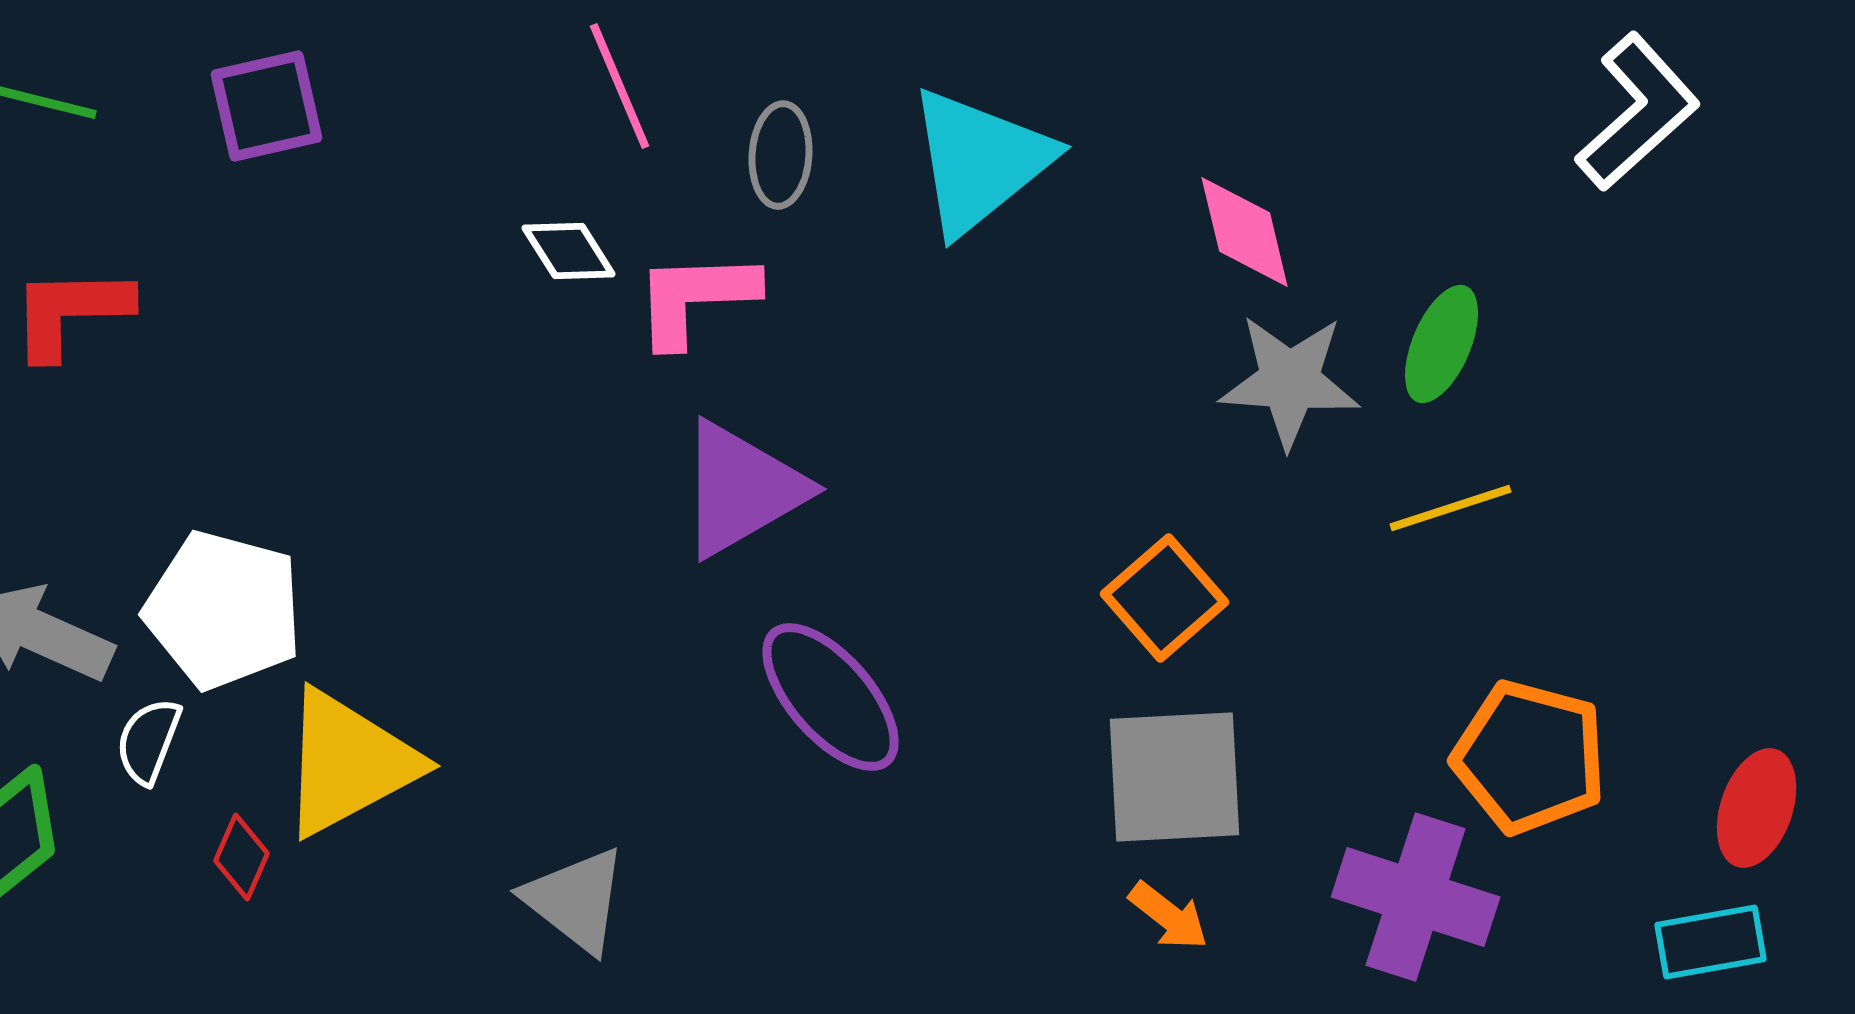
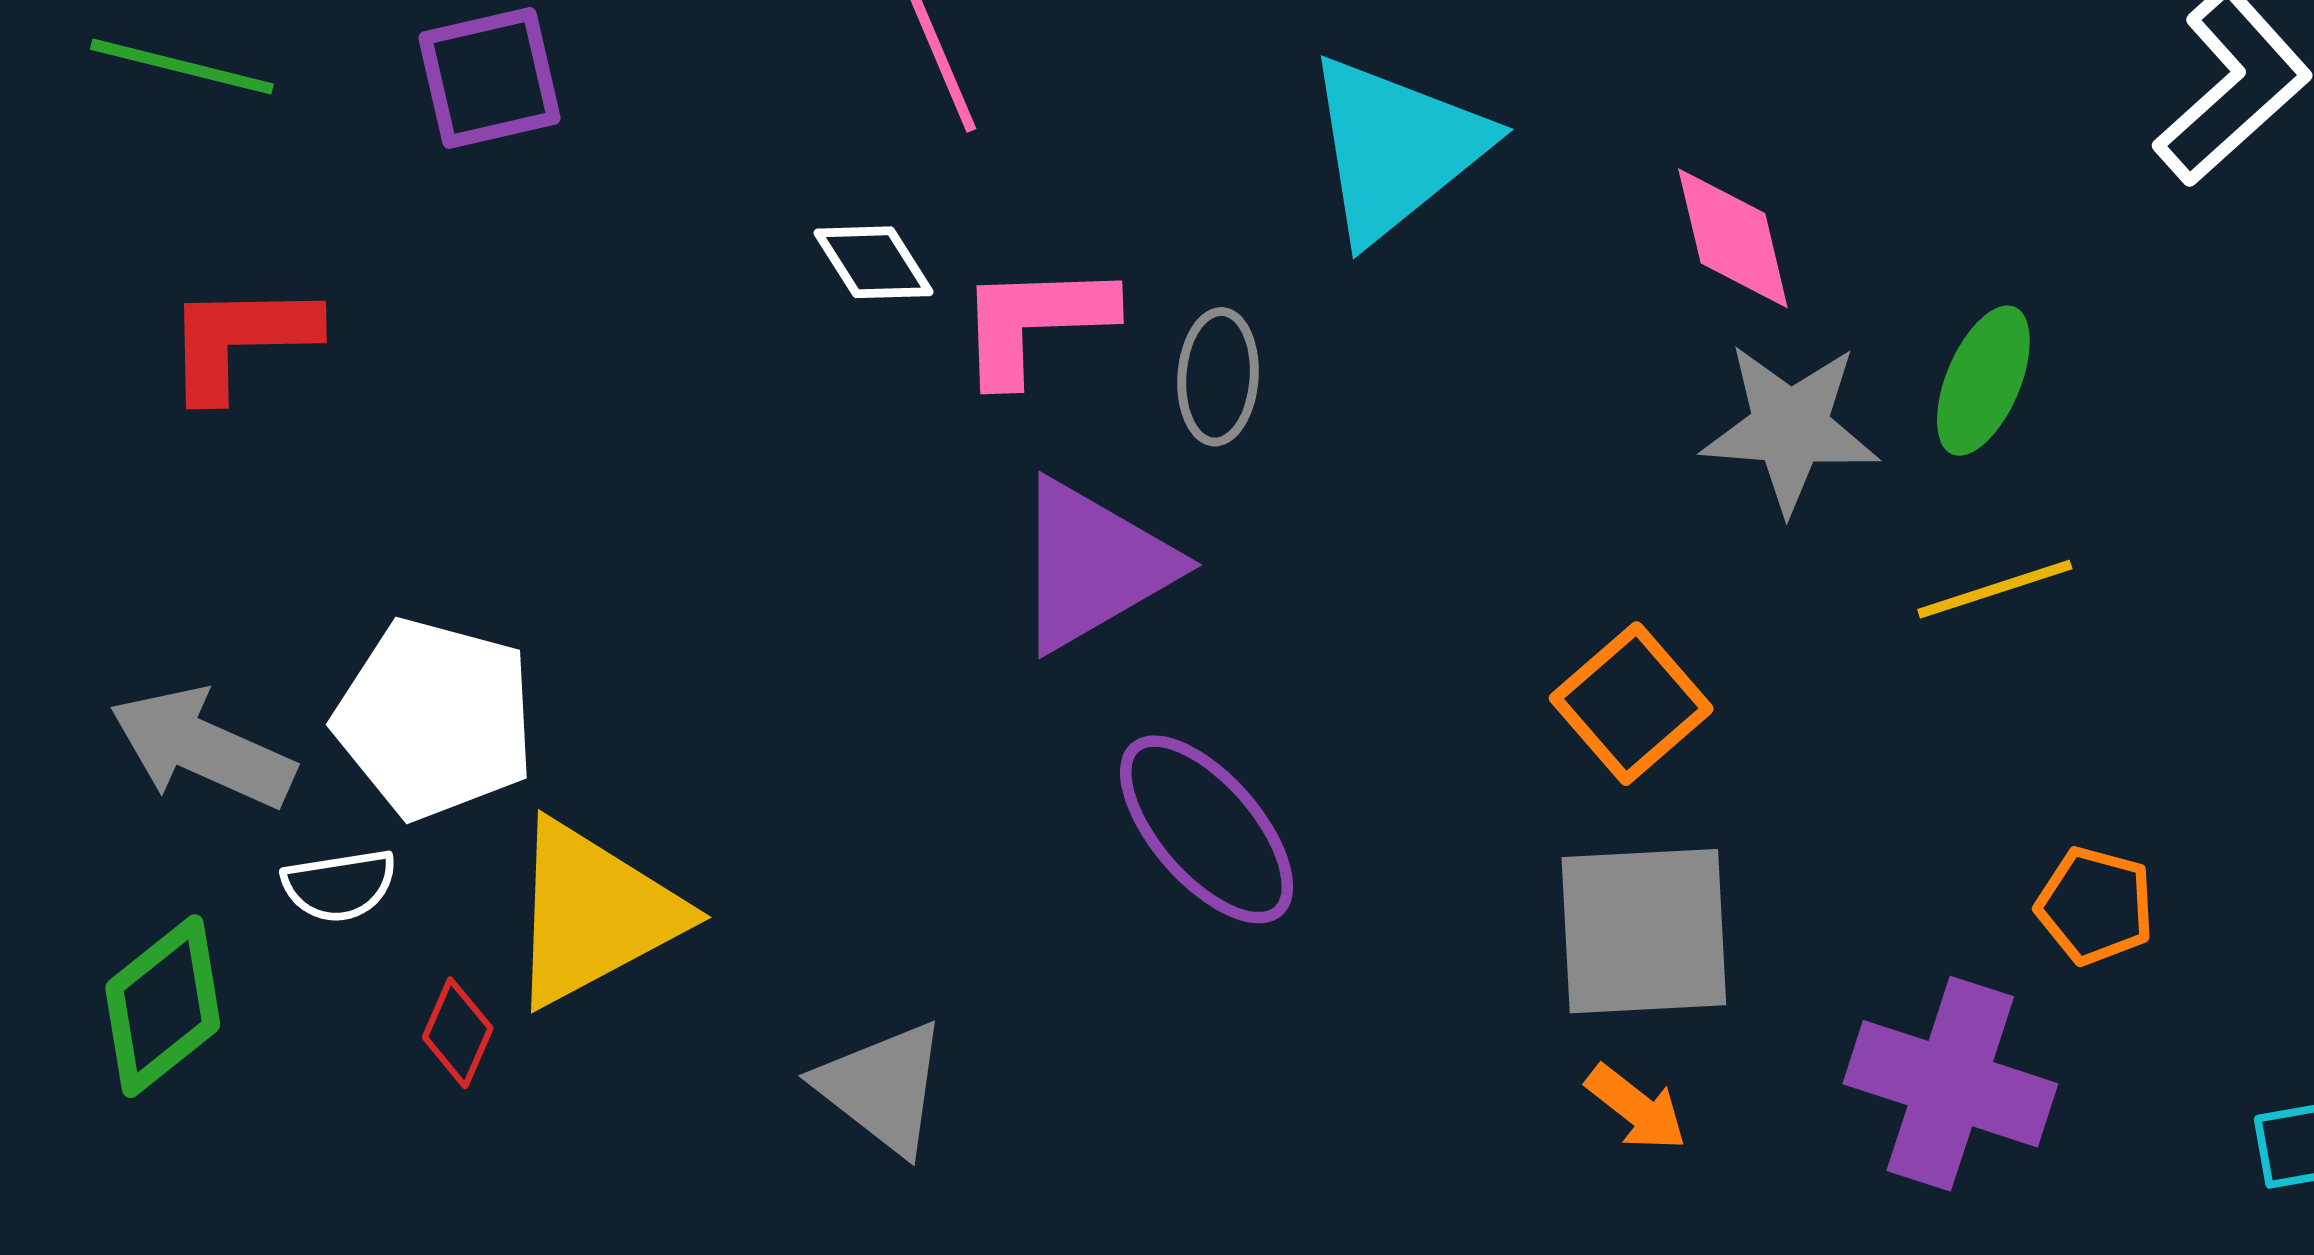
gray ellipse: (781, 155) -> (1218, 377), moved
white semicircle: (149, 741) -> (339, 885), turned -120
orange pentagon: (1530, 757) -> (2095, 906), size x0.6

